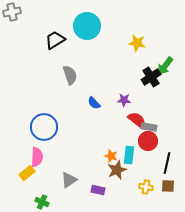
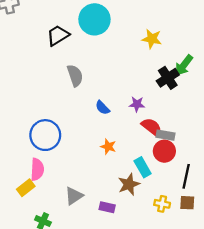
cyan rectangle: (129, 155) -> (143, 167), turned -36
orange star: (111, 156) -> (108, 147), moved

